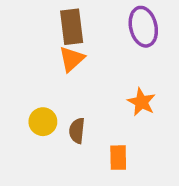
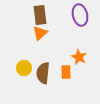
brown semicircle: (77, 131) -> (43, 73), size x1.5
orange rectangle: (118, 158) -> (66, 72), moved

